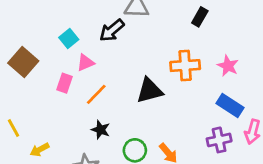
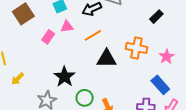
orange line: (96, 94) -> (93, 35), moved
black star: (101, 130) -> (64, 77), size x1.5
yellow arrow: (40, 150) -> (18, 79), turned -32

